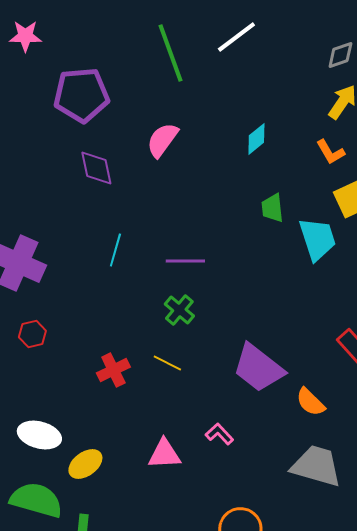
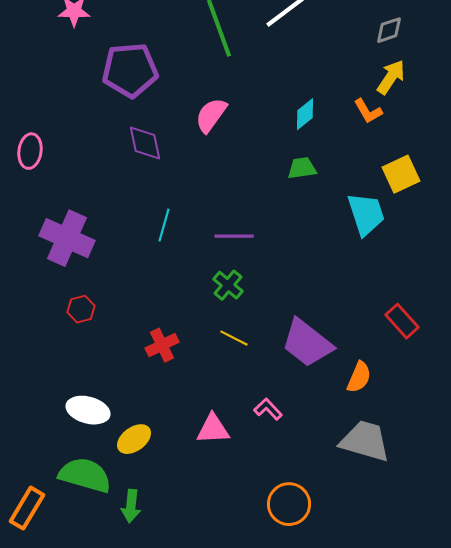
orange L-shape: (330, 152) -> (368, 111), moved
green trapezoid: (272, 208) -> (302, 168), moved, turned 88
yellow line: (167, 363) -> (234, 338), moved
orange semicircle: (310, 402) -> (359, 377), turned -112

